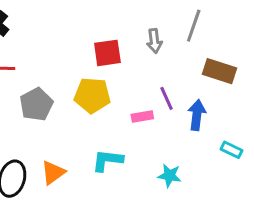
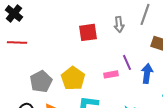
yellow pentagon: (92, 95) -> (73, 78), moved, turned 30
gray pentagon: (36, 104) -> (41, 81), moved

